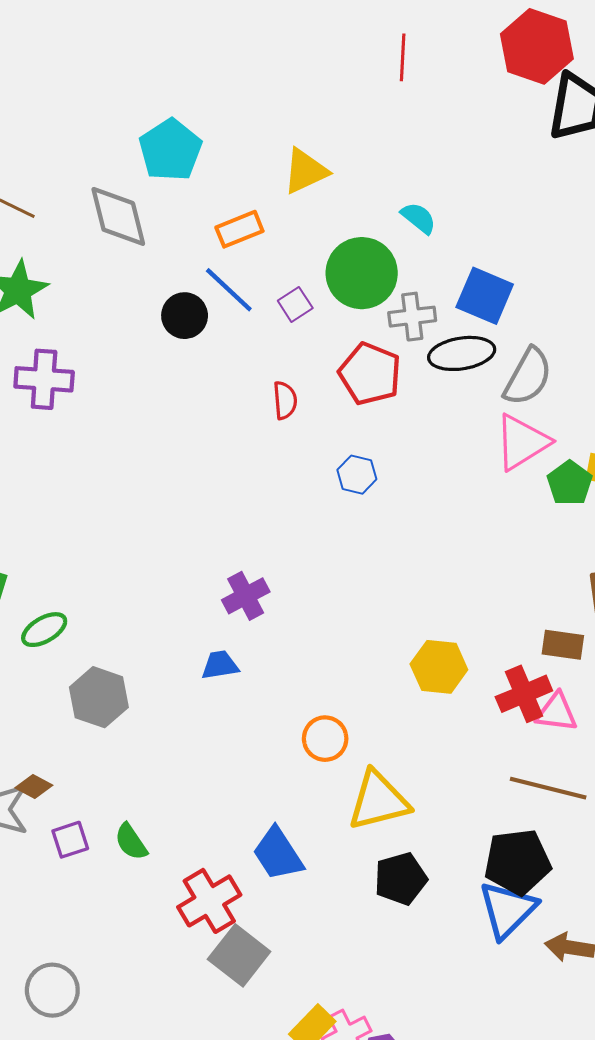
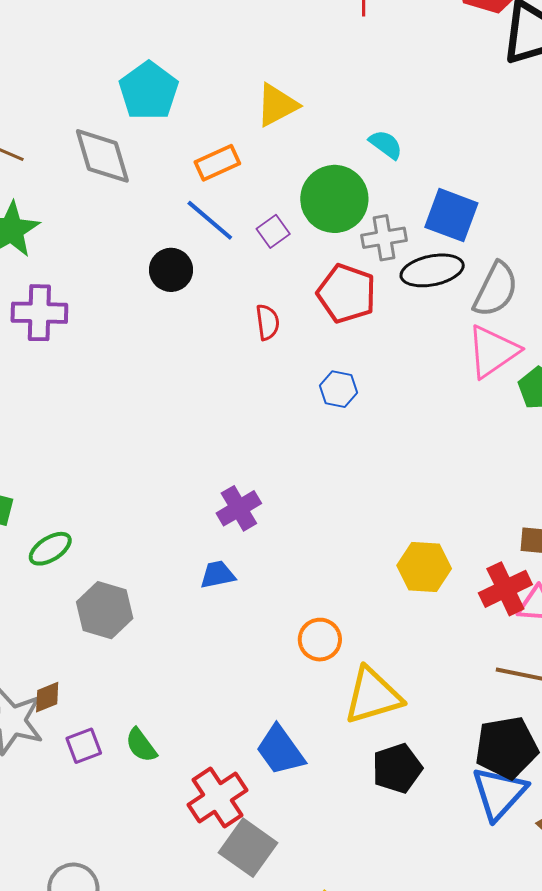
black circle: (185, 316) -> (171, 270), moved
brown diamond: (34, 786) -> (47, 697), turned -48

